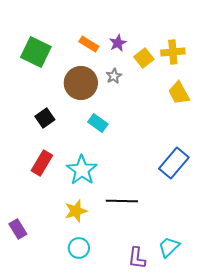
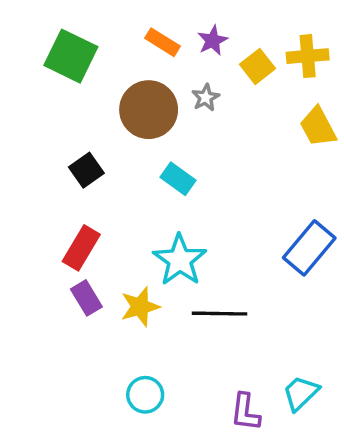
cyan star: (82, 170) -> (180, 260), moved
yellow star: (76, 211) -> (140, 307), moved
purple rectangle: (18, 229) -> (86, 298), moved

